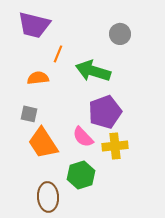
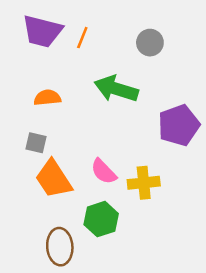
orange line: (58, 54) -> (82, 38), moved
purple pentagon: (105, 112) -> (179, 125), moved

